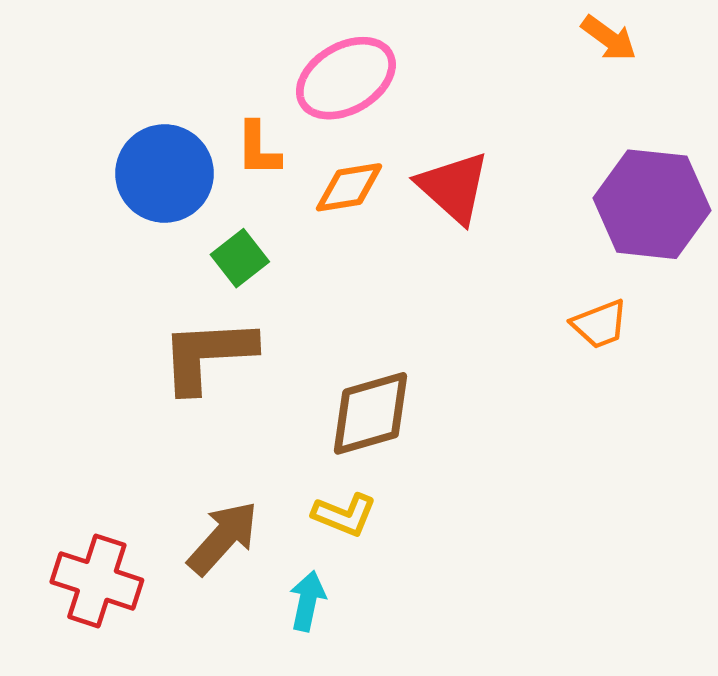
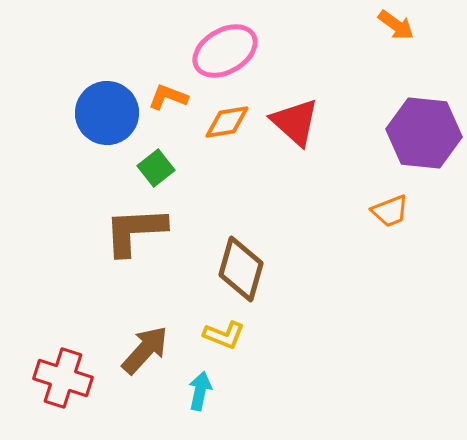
orange L-shape: (258, 149) -> (168, 97), turned 111
brown diamond: (371, 413) -> (241, 269), turned -58

